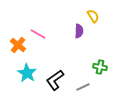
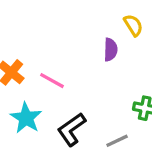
pink line: (38, 34) -> (52, 81), moved

